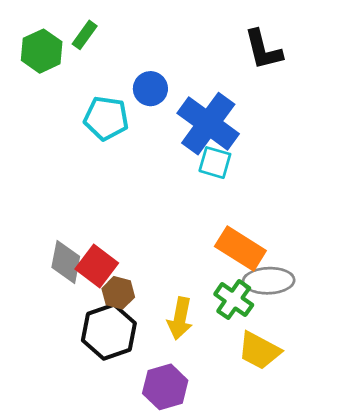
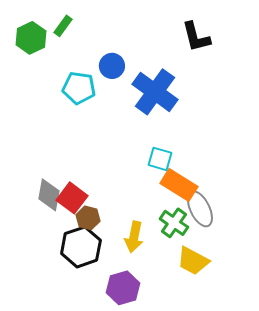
cyan square: (215, 163) -> (160, 159), moved
gray ellipse: (269, 281) -> (200, 209), turned 66

